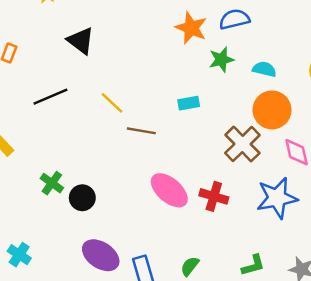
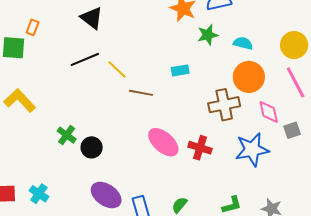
black line: (50, 97) -> (85, 59), moved
brown cross: (242, 144) -> (224, 105), turned 32

